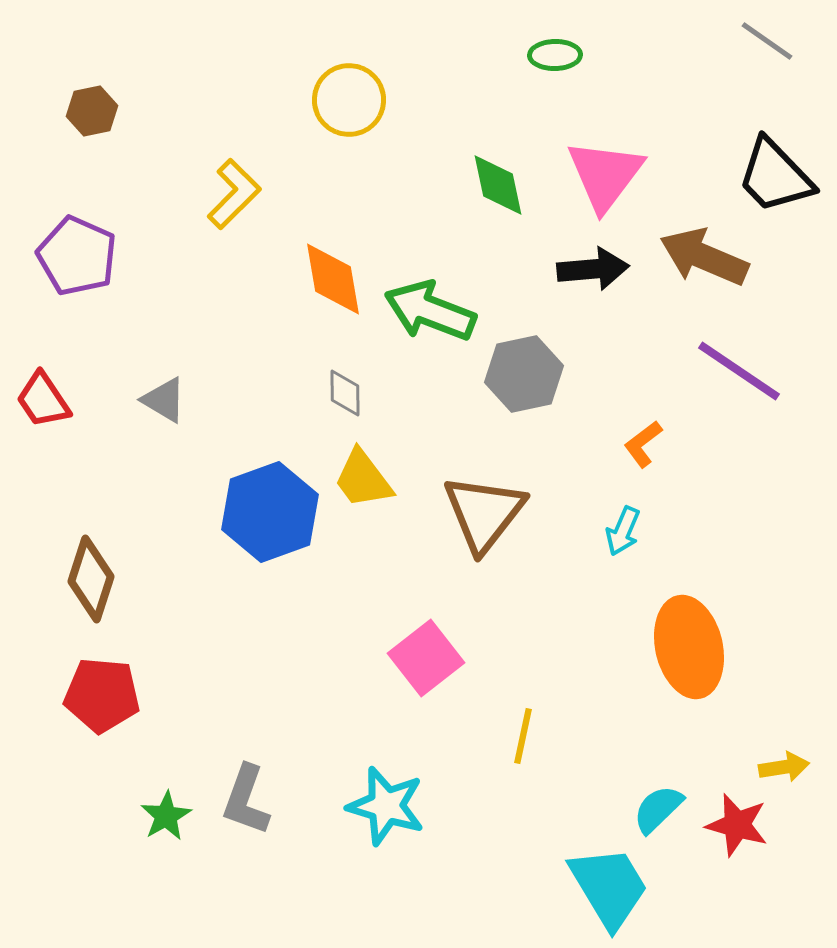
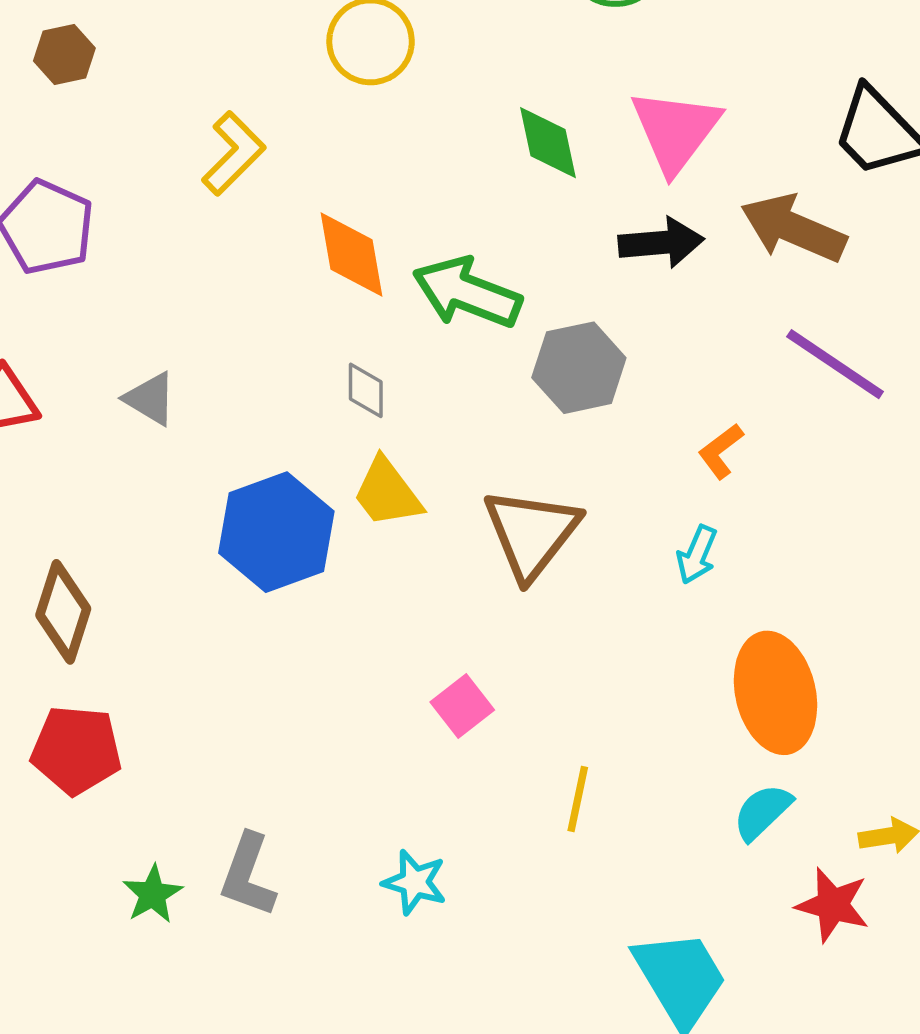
pink square: (426, 658) -> (462, 706), size x0.7
cyan star: (386, 806) -> (415, 882), size x0.7
cyan semicircle: (658, 809) -> (762, 812), moved

